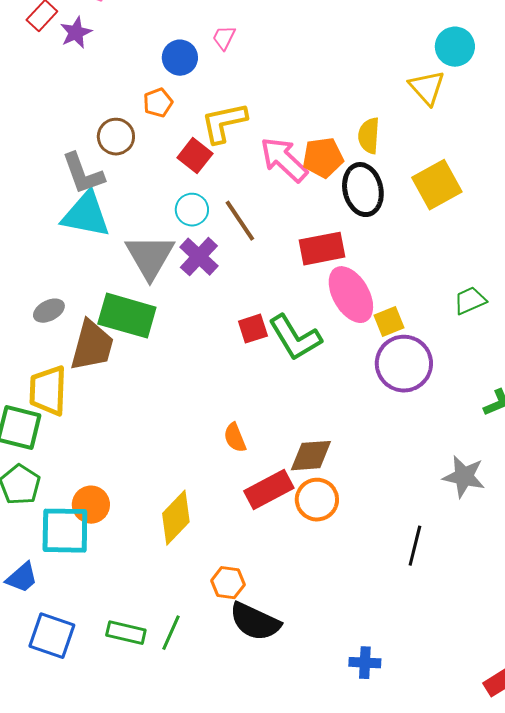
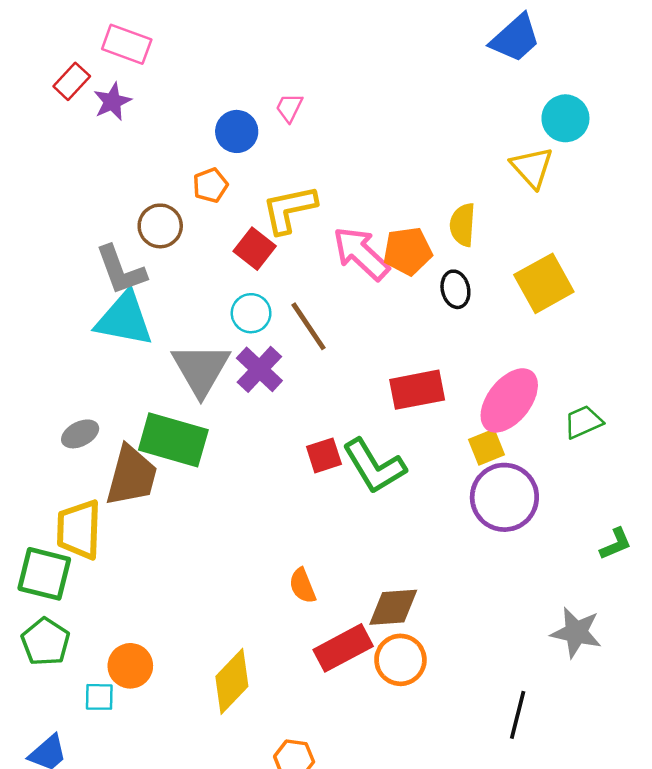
black ellipse: (363, 190) -> (455, 289), size x0.6
red rectangle: (322, 249) -> (417, 390), moved
pink ellipse: (351, 295) -> (509, 400), moved, turned 68
cyan square: (65, 531) -> (99, 697), size x0.5

